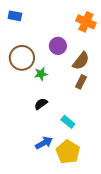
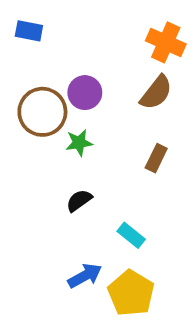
purple circle: (58, 46) -> (85, 93), moved
brown semicircle: (81, 61) -> (156, 93), moved

